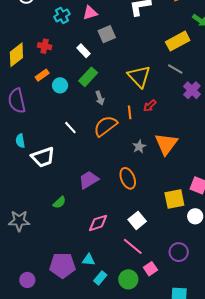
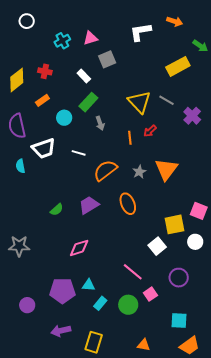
gray line: (175, 69) -> (166, 100), moved
cyan circle: (60, 85) -> (64, 118), moved
orange semicircle: (105, 126) -> (105, 170), moved
white line: (70, 128) -> (79, 153), moved, turned -32
white trapezoid: (43, 157) -> (44, 148), moved
green semicircle: (59, 202) -> (57, 210), moved
white square: (137, 220) -> (157, 246), moved
pink diamond: (98, 223) -> (79, 248), moved

